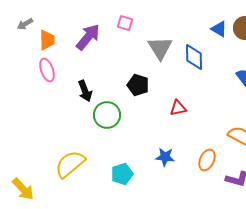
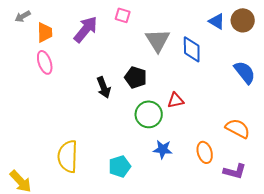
black arrow: (85, 91) -> (104, 87), moved
green circle: (107, 115) -> (149, 114), moved
orange ellipse: (207, 160) -> (205, 152), turned -40
yellow semicircle: (70, 164) -> (68, 156), turned -48

